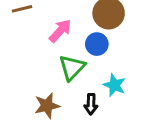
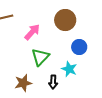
blue circle: (97, 44) -> (79, 47), moved

